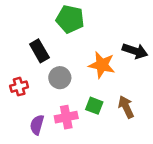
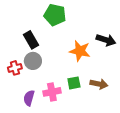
gray circle: (60, 78) -> (33, 61), moved
green square: (94, 106) -> (74, 83), turned -32
brown arrow: (126, 107) -> (99, 84), turned 126

